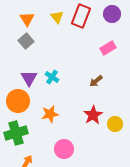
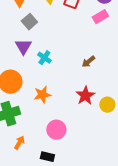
gray square: (26, 41) -> (29, 22), moved
pink rectangle: (108, 48) -> (100, 17), moved
purple triangle: (29, 78) -> (23, 47), moved

